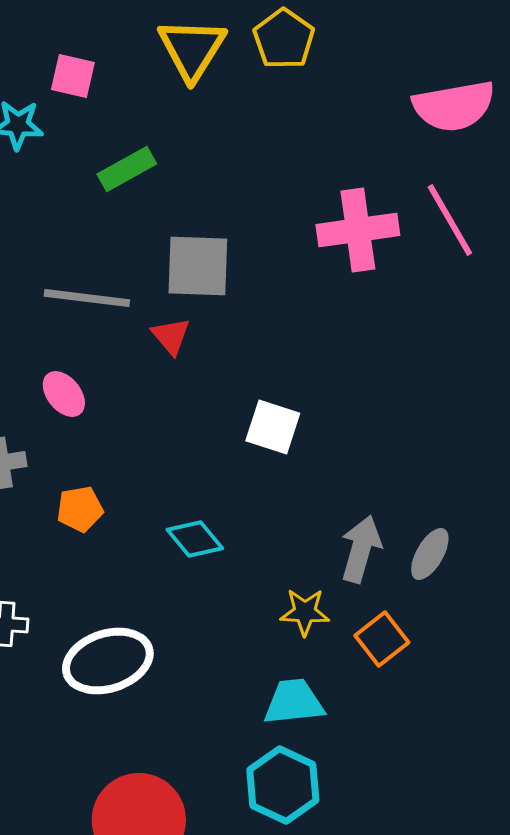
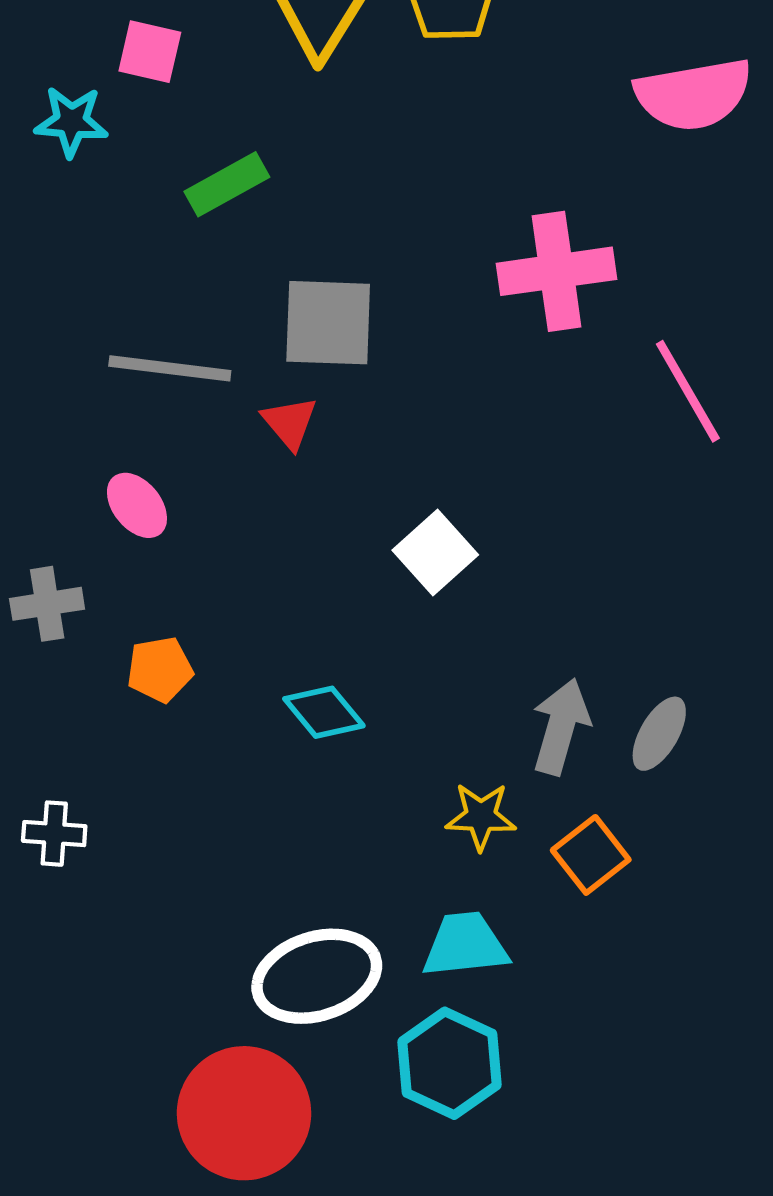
pink line: (450, 220) -> (688, 391), moved
white square: (273, 427) -> (435, 552), turned 30
white ellipse: (108, 661) -> (317, 976), moved

